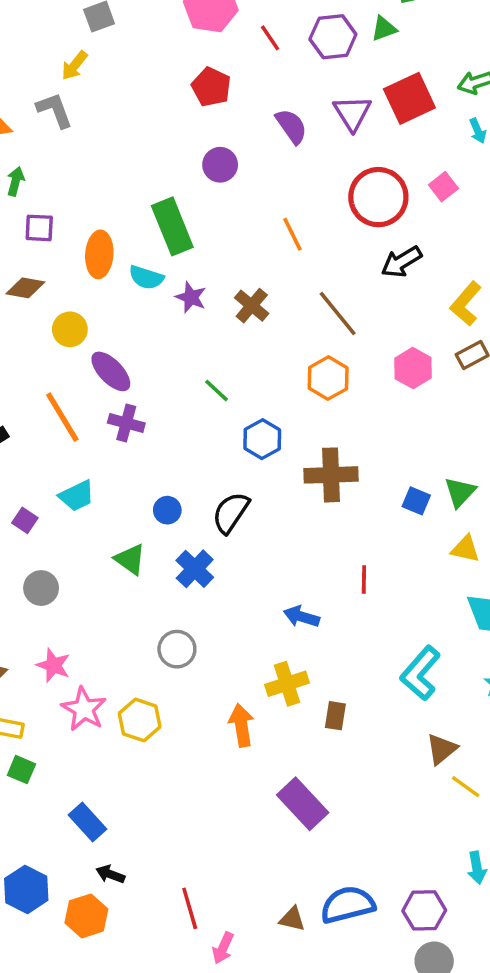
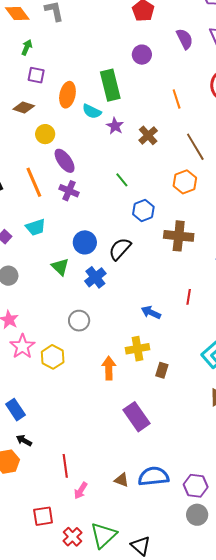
blue circle: (167, 510) -> (85, 242), size x1.5

